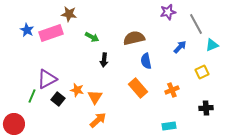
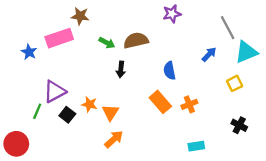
purple star: (168, 12) -> (172, 14), moved
blue star: (27, 30) -> (29, 52), moved
brown semicircle: (134, 38) -> (136, 40), moved
cyan triangle: (212, 45) -> (246, 52), size x1.5
orange cross: (172, 90) -> (189, 104), moved
black cross: (206, 108) -> (239, 125), turned 32

